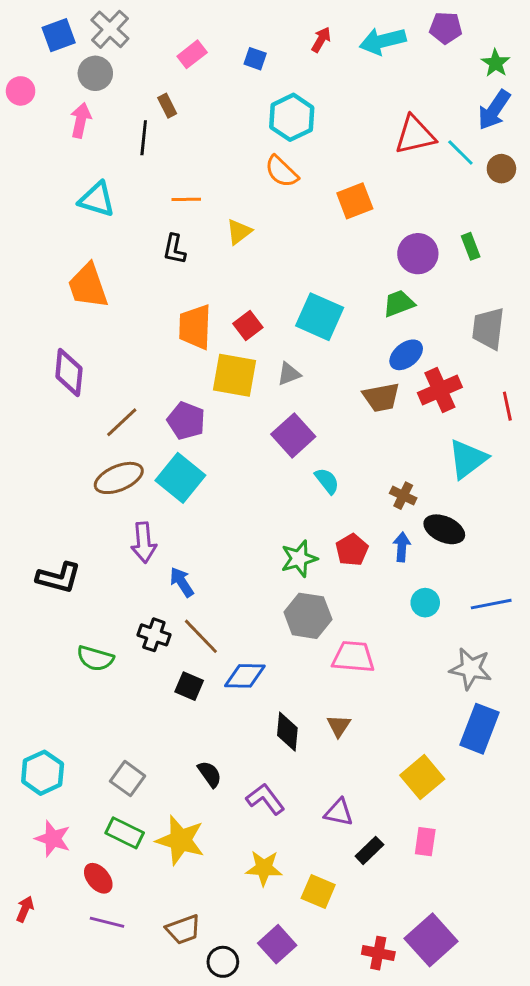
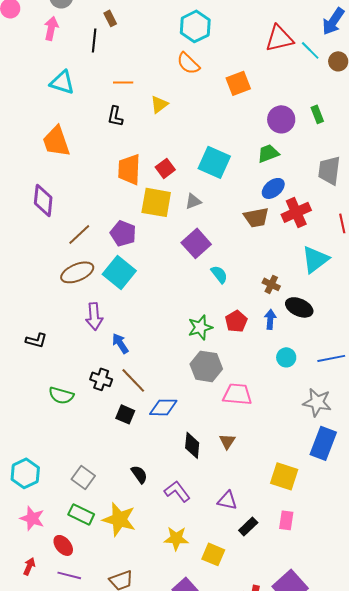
black L-shape: (59, 578) -> (36, 340), size x0.7
yellow square: (422, 777) -> (284, 476), turned -32
red arrow: (25, 909) -> (29, 566), moved

